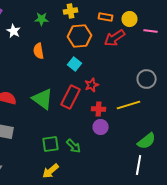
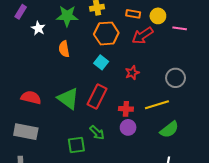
green star: (42, 19) -> (67, 16), size x1.5
red star: (92, 85) -> (132, 73), moved
green semicircle: (147, 141) -> (169, 129), moved
green arrow: (74, 146) -> (97, 133), moved

